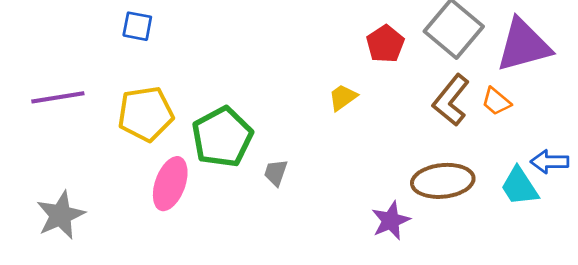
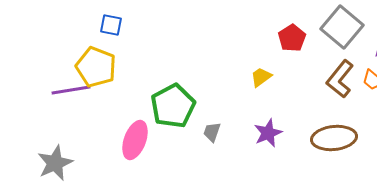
purple line: (58, 97) -> (71, 90), moved
yellow pentagon: (146, 114) -> (96, 67), moved, turned 30
purple star: (391, 221) -> (268, 133), moved

